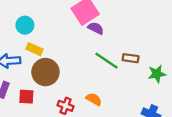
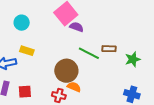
cyan circle: (25, 25) -> (22, 23), moved
brown circle: (45, 72) -> (66, 71), moved
orange semicircle: (94, 99) -> (74, 87), moved

